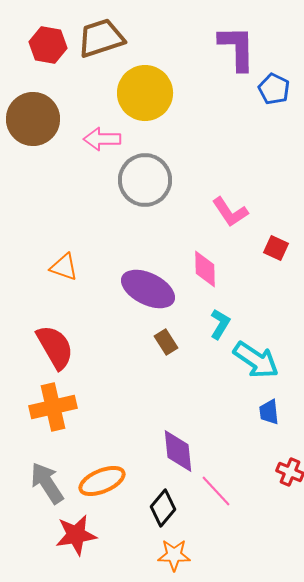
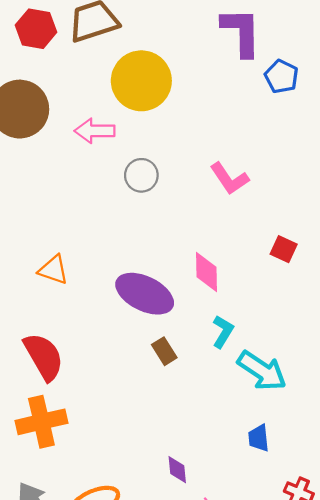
gray circle: (145, 180) -> (141, 175), size x0.6
pink L-shape: (230, 212) -> (229, 179), moved
blue trapezoid: (269, 412) -> (259, 438), moved
purple diamond: (178, 451) -> (177, 470), size x0.6

